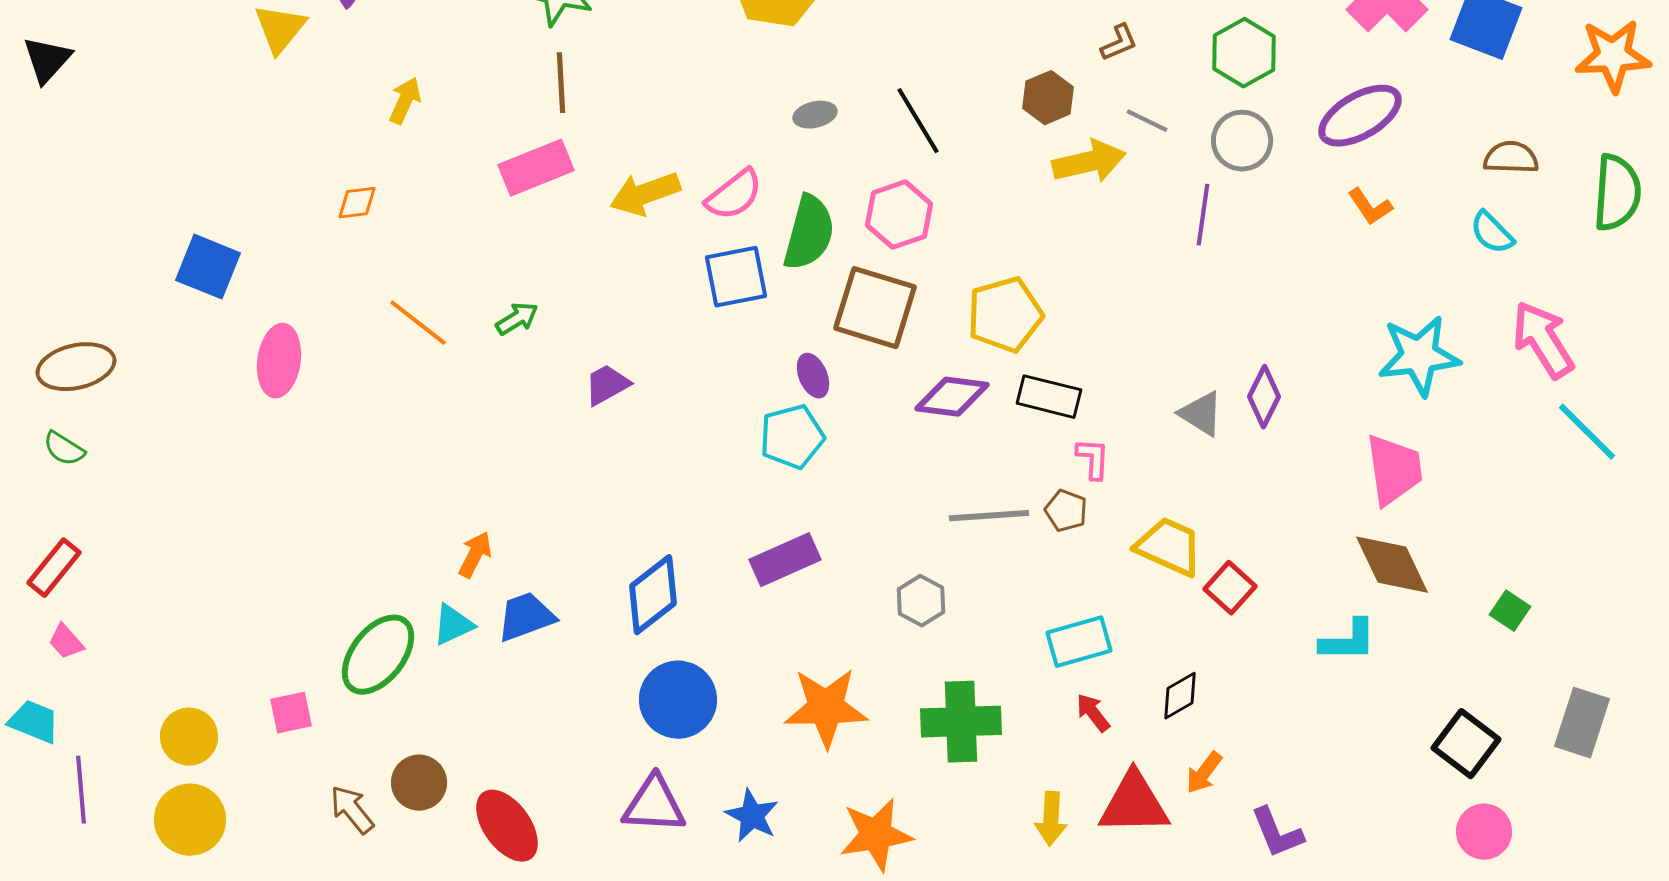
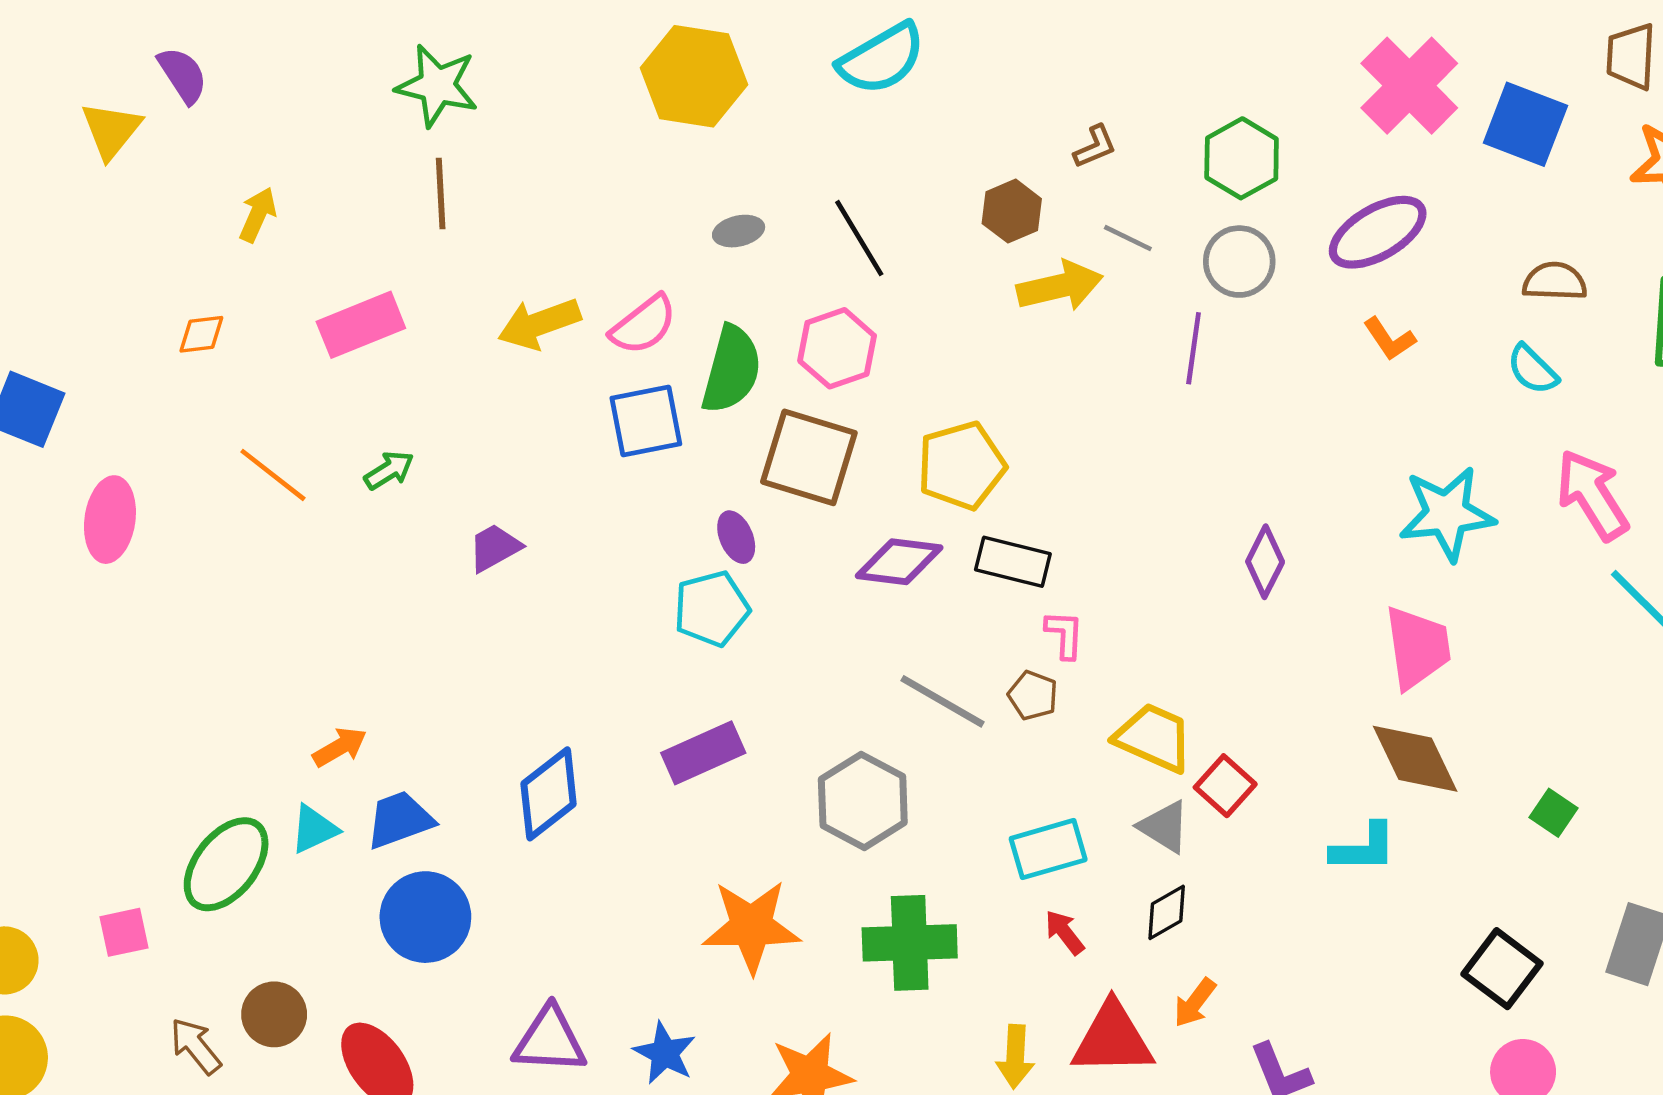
pink rectangle: (536, 168) -> (361, 325), moved
gray triangle: (1201, 414) -> (1164, 827), moved
gray line: (989, 516) -> (943, 701), turned 34
orange arrow: (475, 555) -> (340, 747), turned 33
gray hexagon: (921, 601) -> (863, 801), size x1.6
blue circle: (678, 700) -> (425, 917), moved

